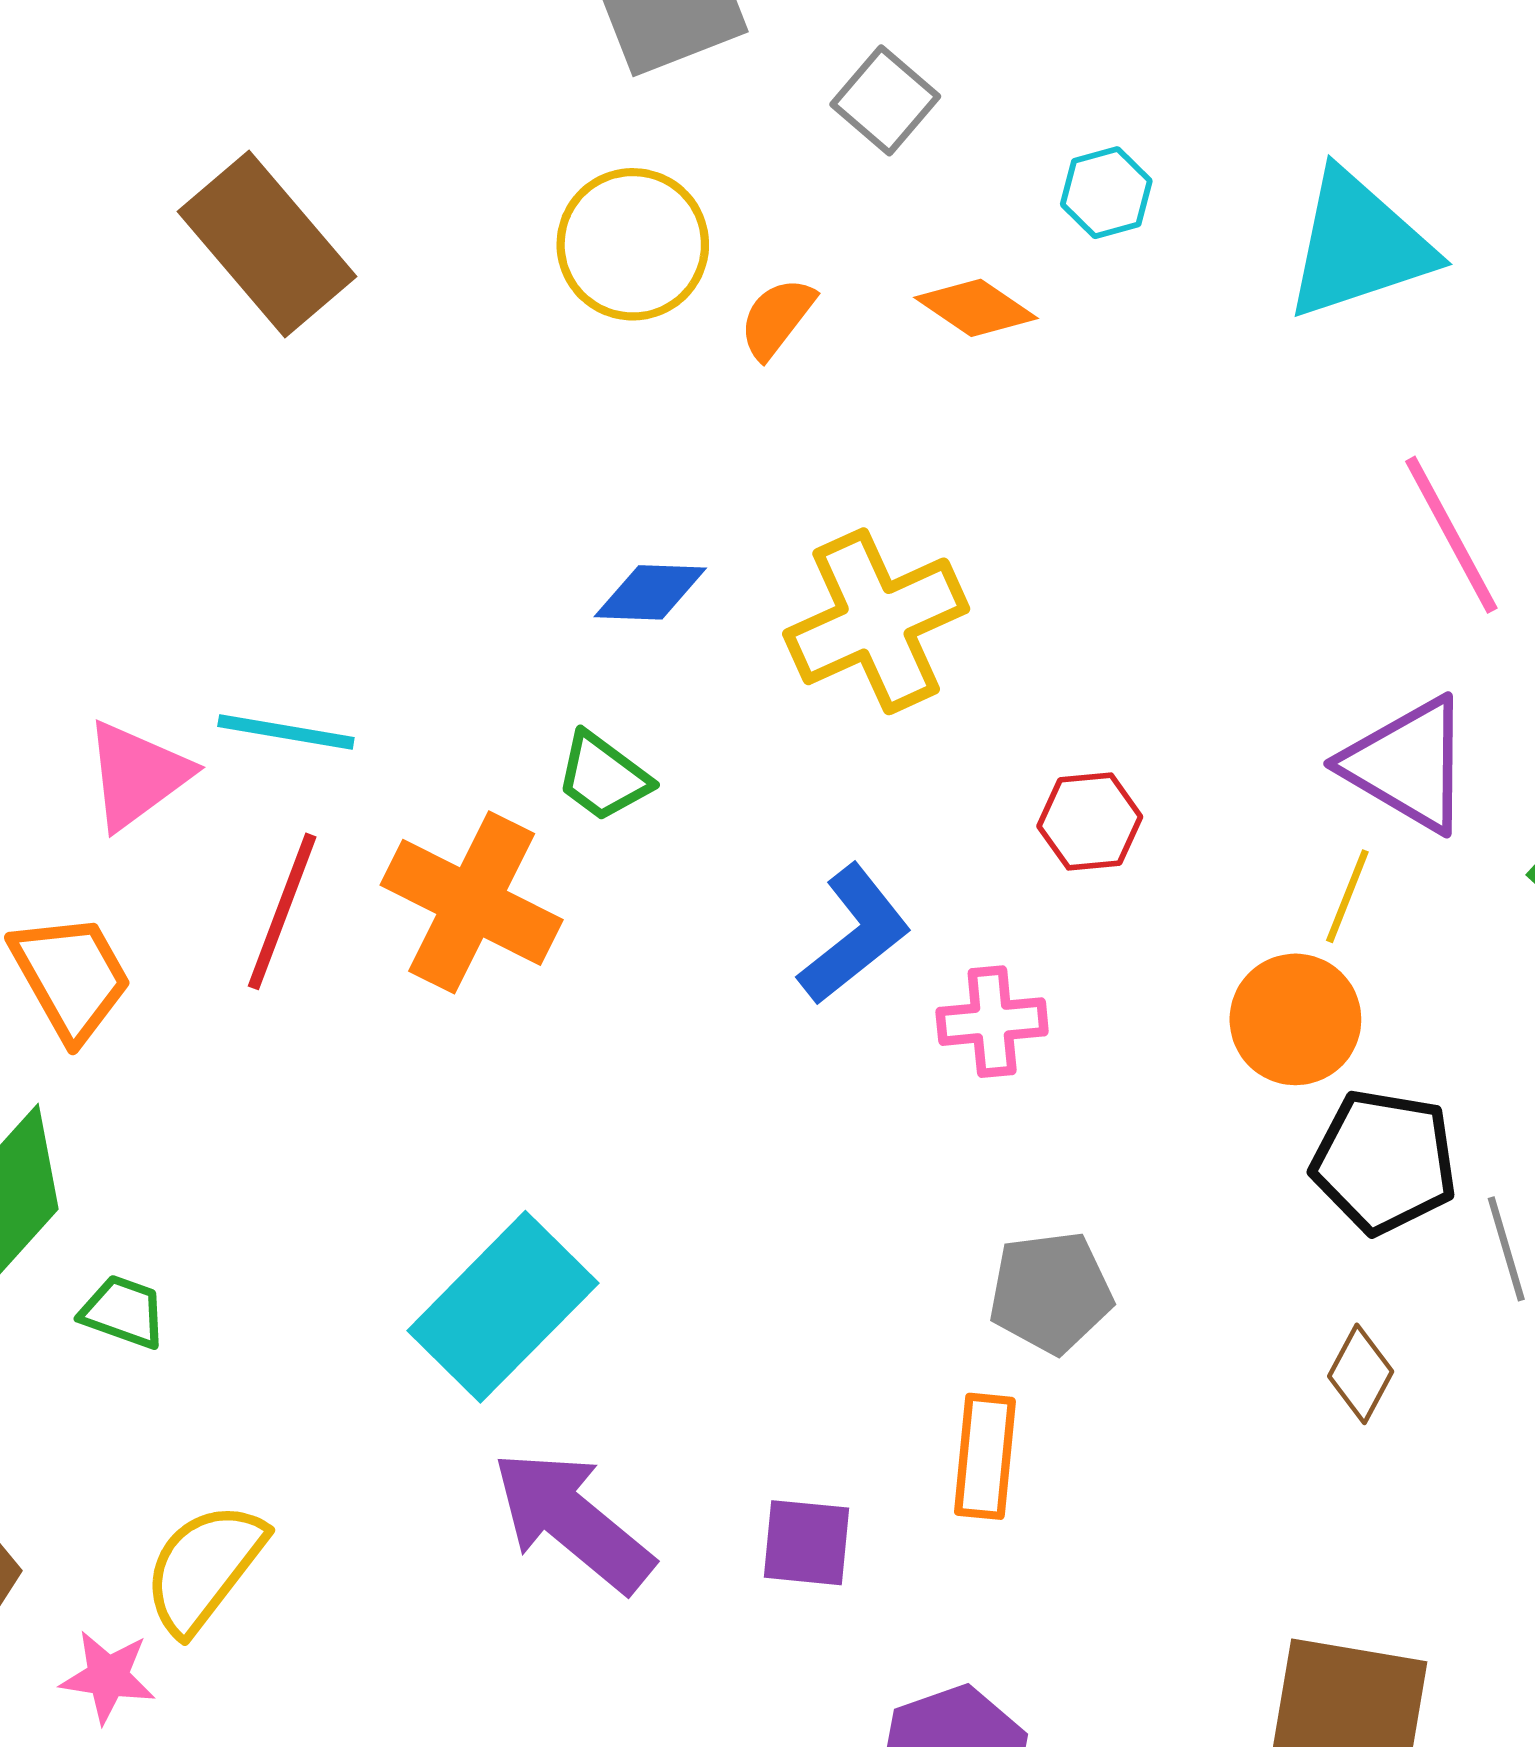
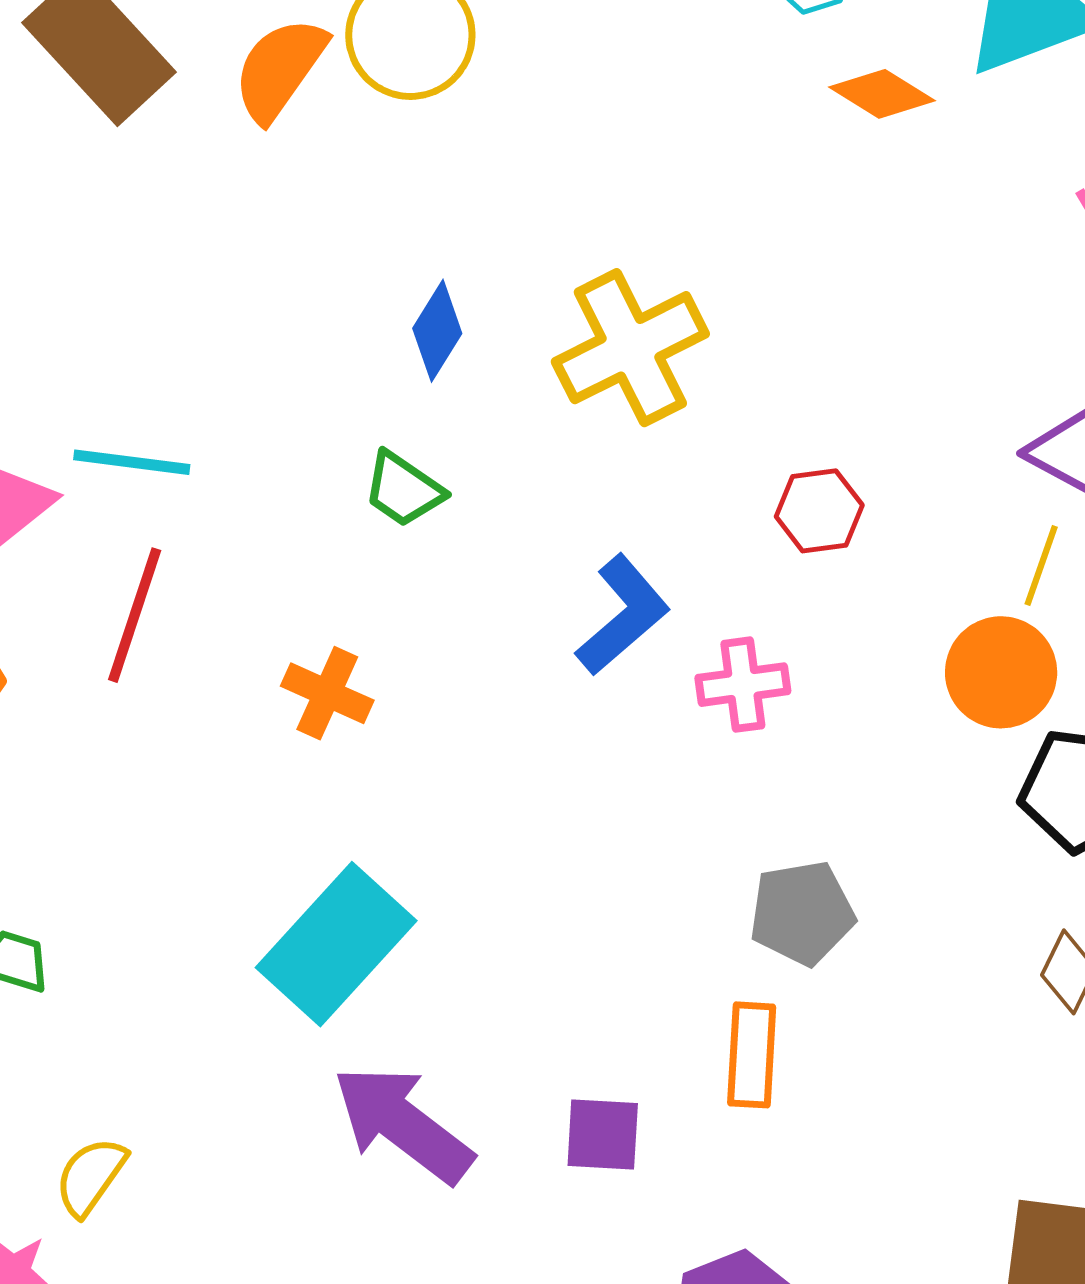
orange diamond: (976, 308) -> (882, 94), moved
orange semicircle: (777, 318) -> (280, 69), moved, size x1.5
blue diamond: (650, 592) -> (437, 331), turned -58
orange cross: (472, 902) -> (327, 693), moved, size x0.6
yellow semicircle: (204, 1568) -> (91, 1176), size x0.7

